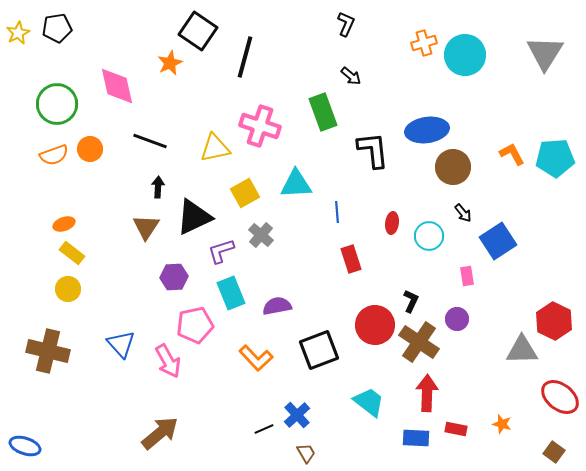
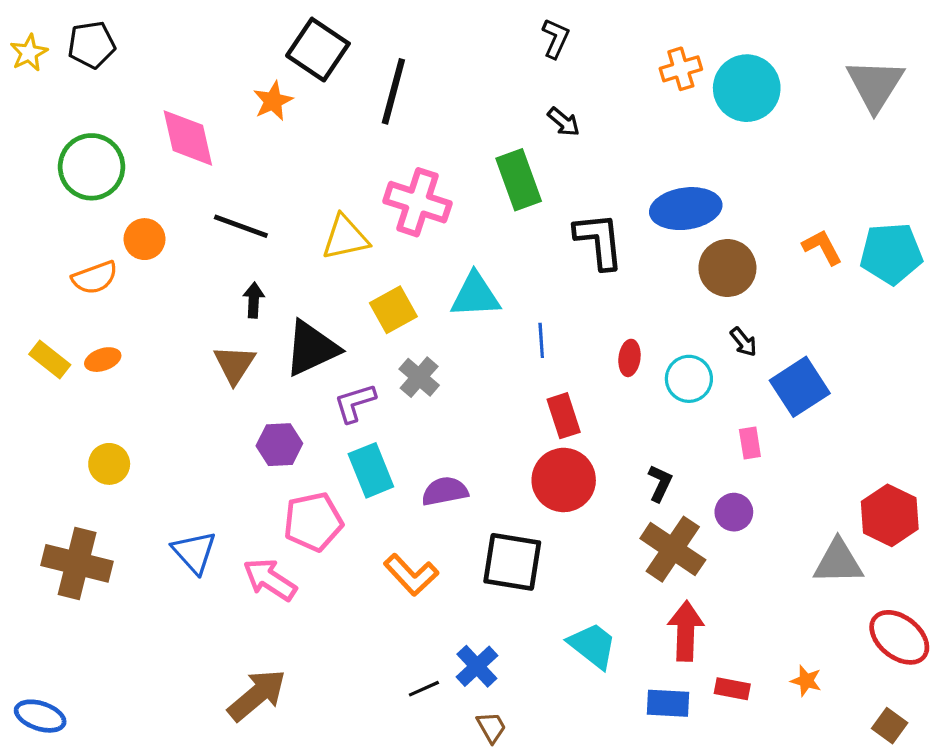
orange semicircle: (54, 155) -> (95, 278), moved
yellow rectangle: (72, 253) -> (50, 360), moved
red circle: (375, 325) -> (564, 480), moved
black square: (319, 350) -> (512, 562), turned 30
pink arrow: (168, 361) -> (270, 580), turned 152

